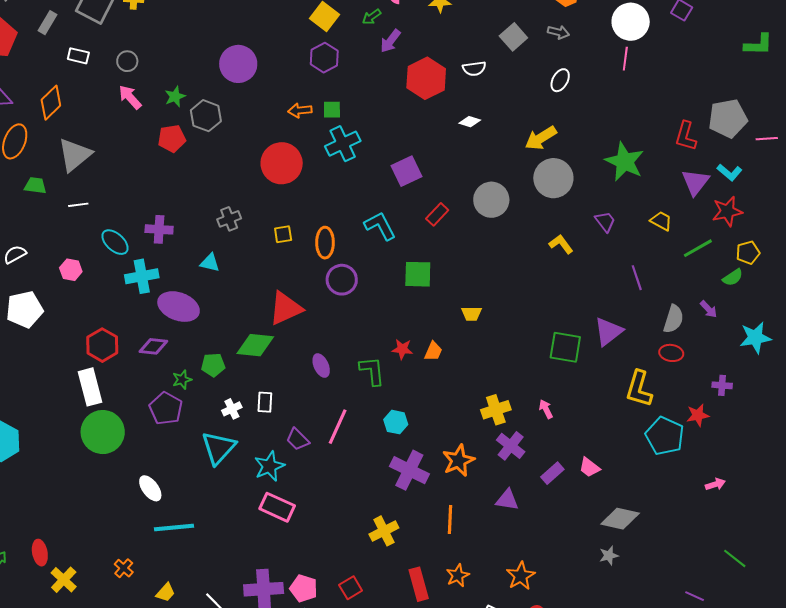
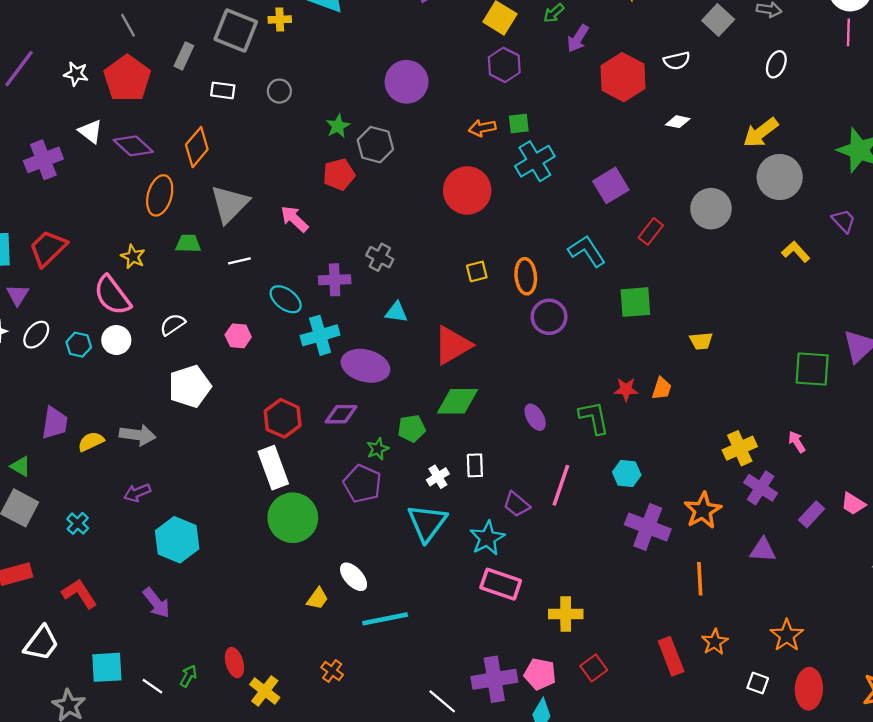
pink arrow: (130, 97) -> (294, 219), moved
gray cross: (229, 219) -> (380, 257), moved, turned -35
red triangle: (286, 308) -> (452, 345), moved
yellow cross: (384, 531) -> (566, 614), moved, turned 32
yellow trapezoid: (166, 592) -> (317, 599), moved

